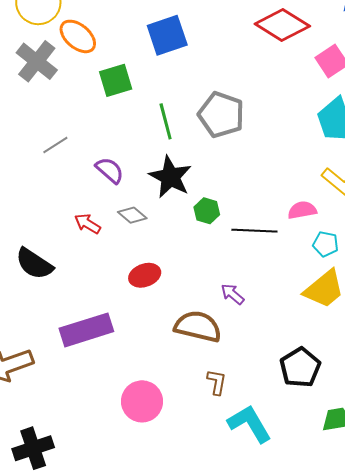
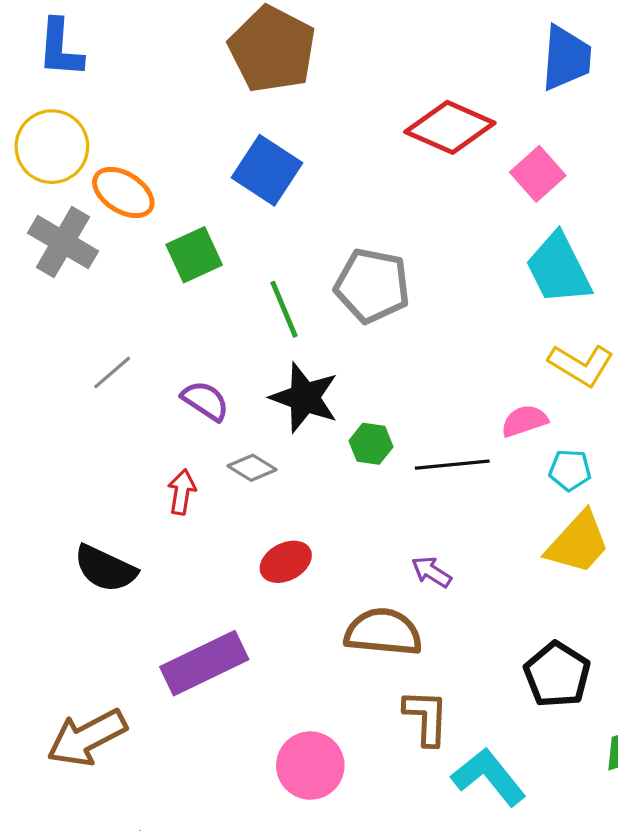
blue square: (167, 35) -> (267, 170), turned -30
red arrow: (87, 224) -> (182, 492), turned 76
brown L-shape: (217, 382) -> (426, 717), size x1.4

